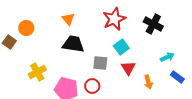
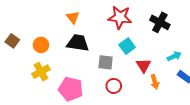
red star: (114, 19) -> (120, 17), turned 30
orange circle: (26, 28) -> (41, 45), moved
red triangle: (128, 68) -> (143, 65), moved
red circle: (92, 86) -> (114, 86), moved

